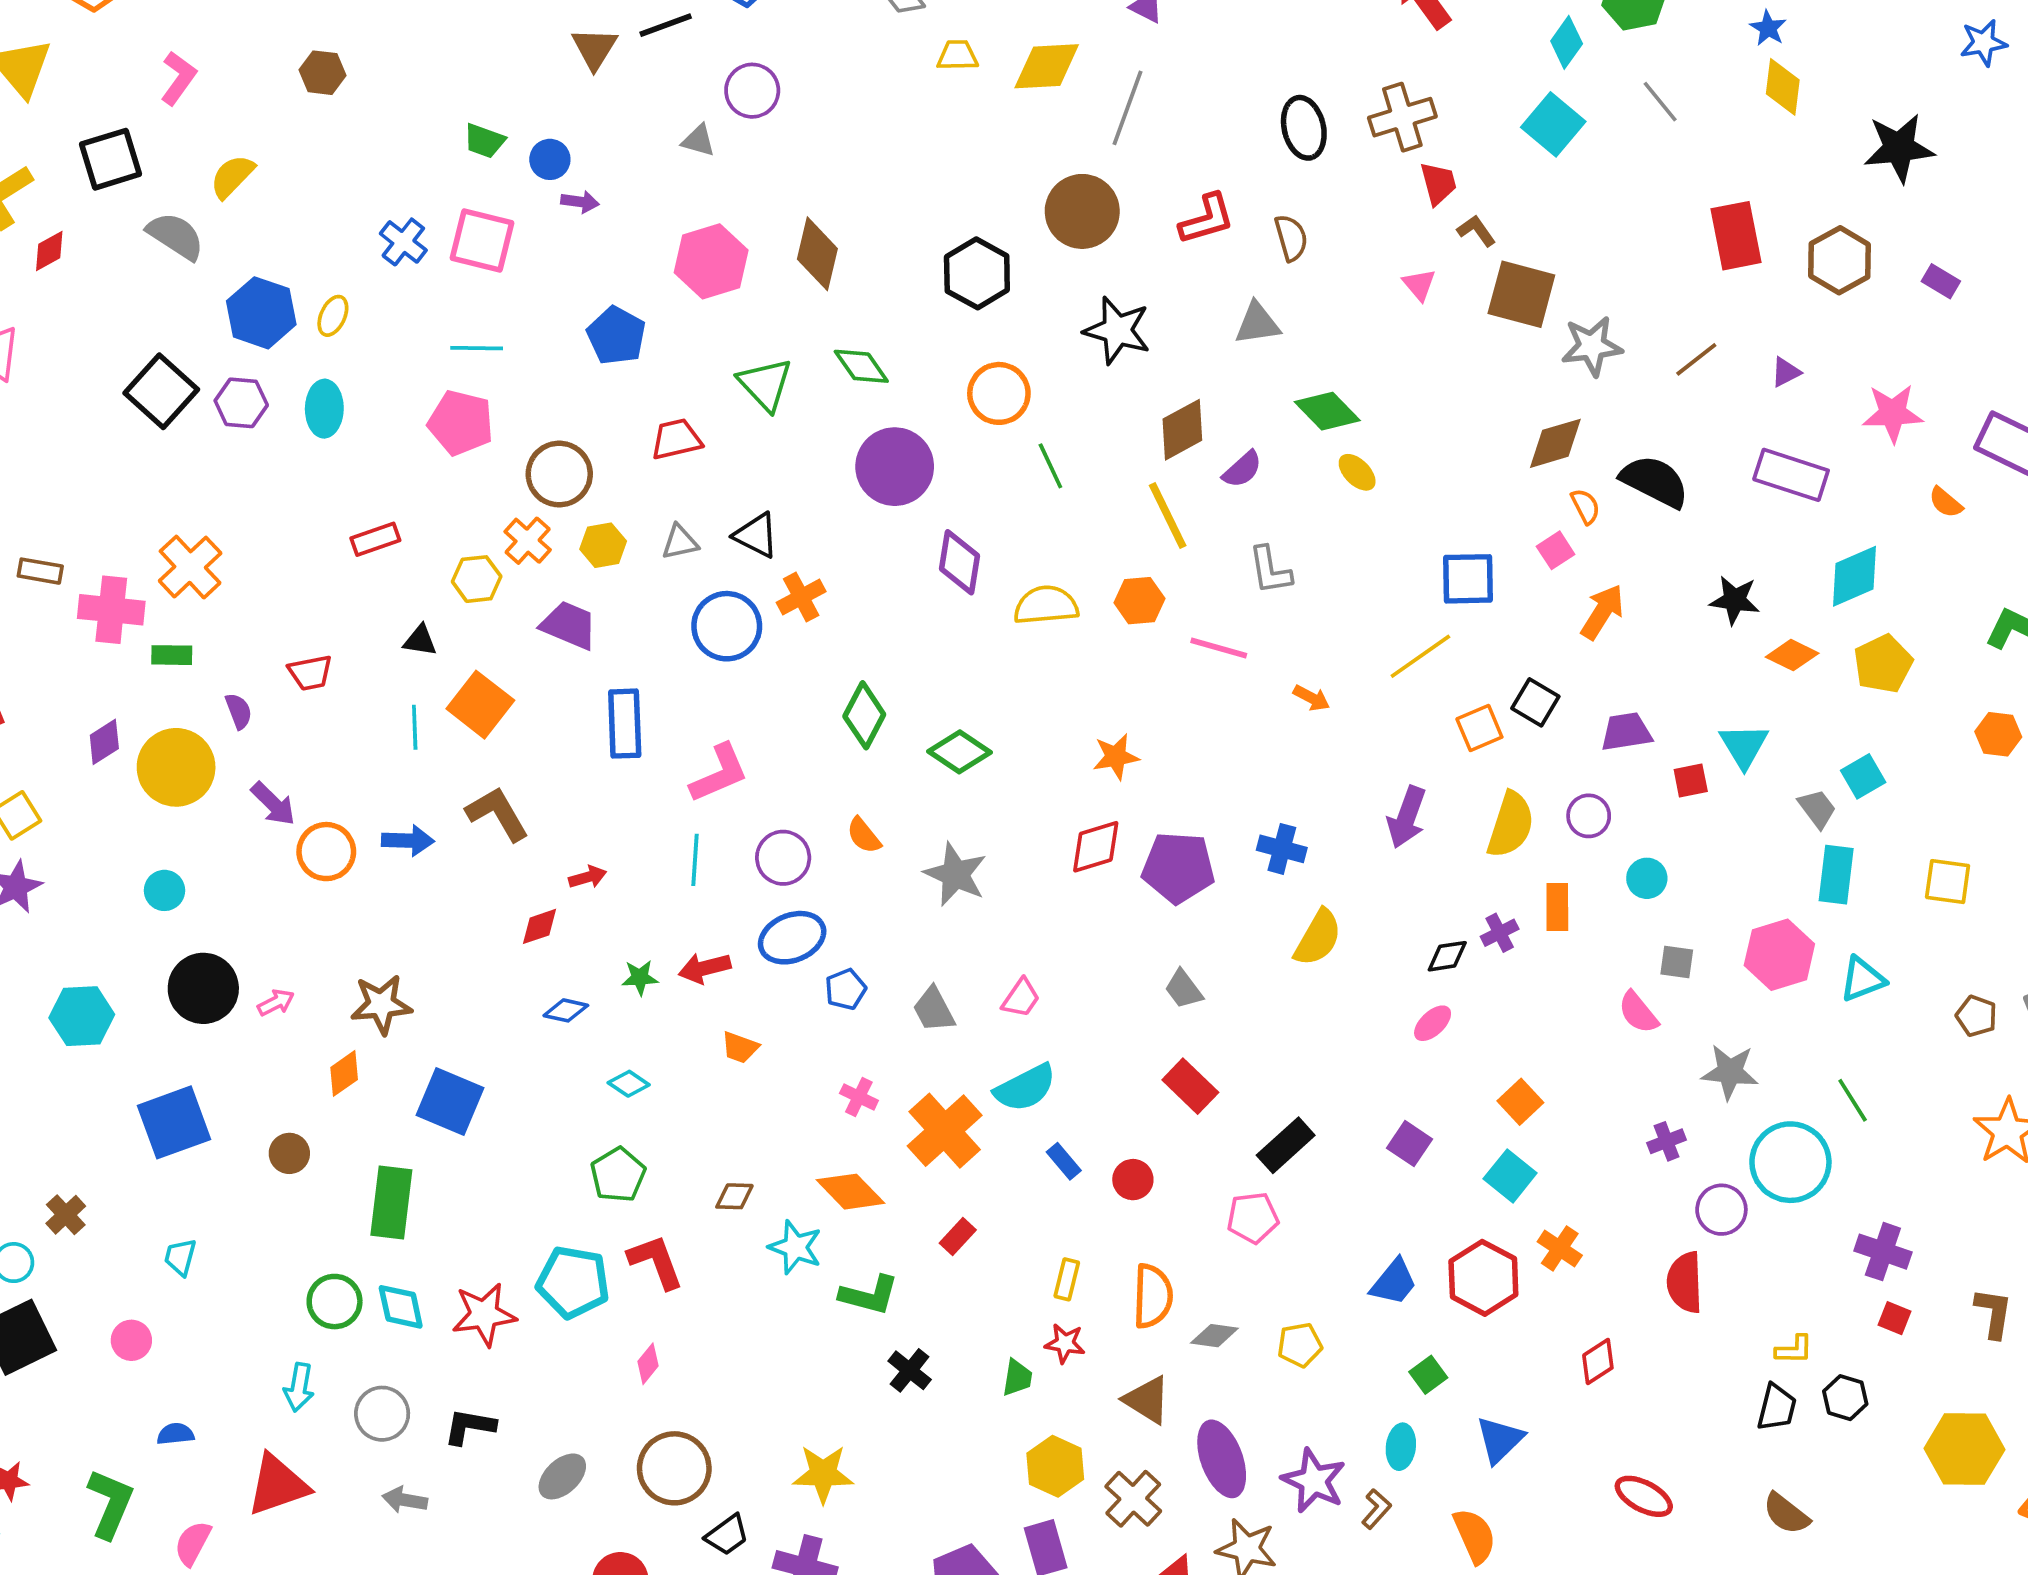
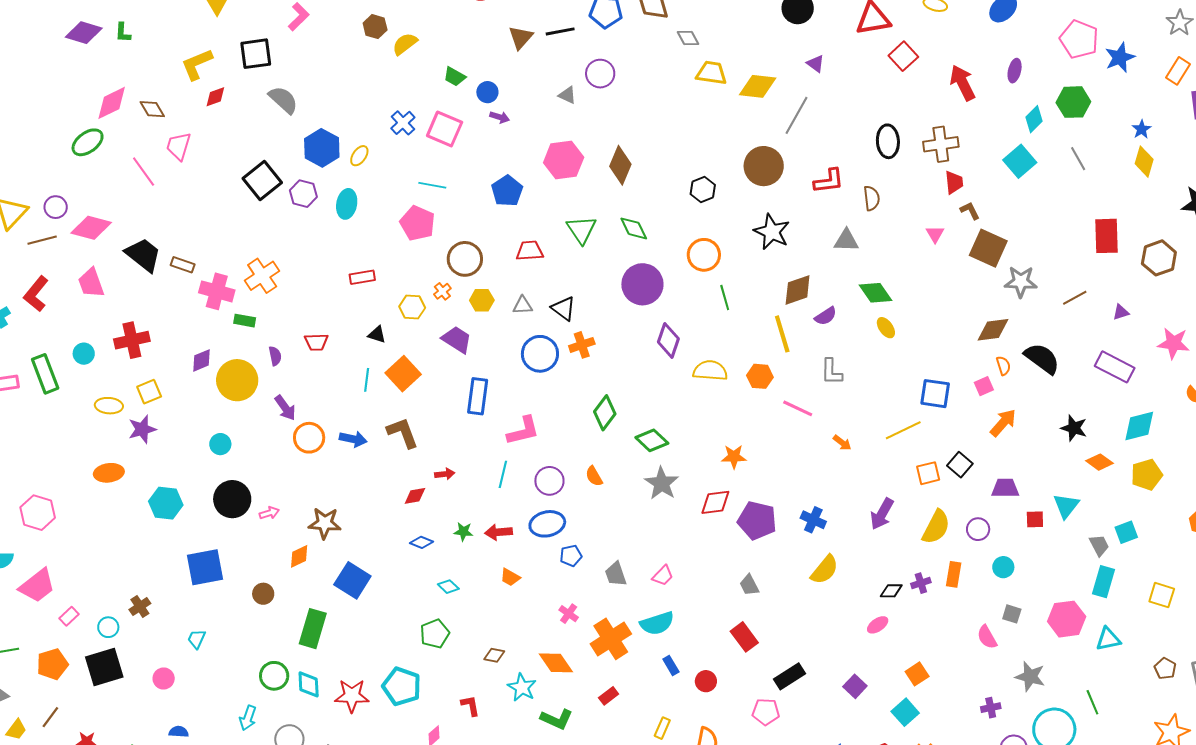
yellow trapezoid: (957, 55) -> (712, 73), size x1.4
yellow semicircle: (232, 176) -> (405, 44), moved
black hexagon: (977, 273) -> (703, 190), size x0.7
orange cross: (528, 541) -> (442, 291), size x0.7
gray star: (955, 874) -> (662, 483), moved
red L-shape: (656, 1262) -> (470, 706), moved, size x0.7

